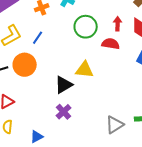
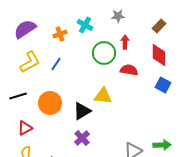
red arrow: (118, 24) -> (125, 42), moved
orange circle: (25, 65) -> (50, 103), moved

